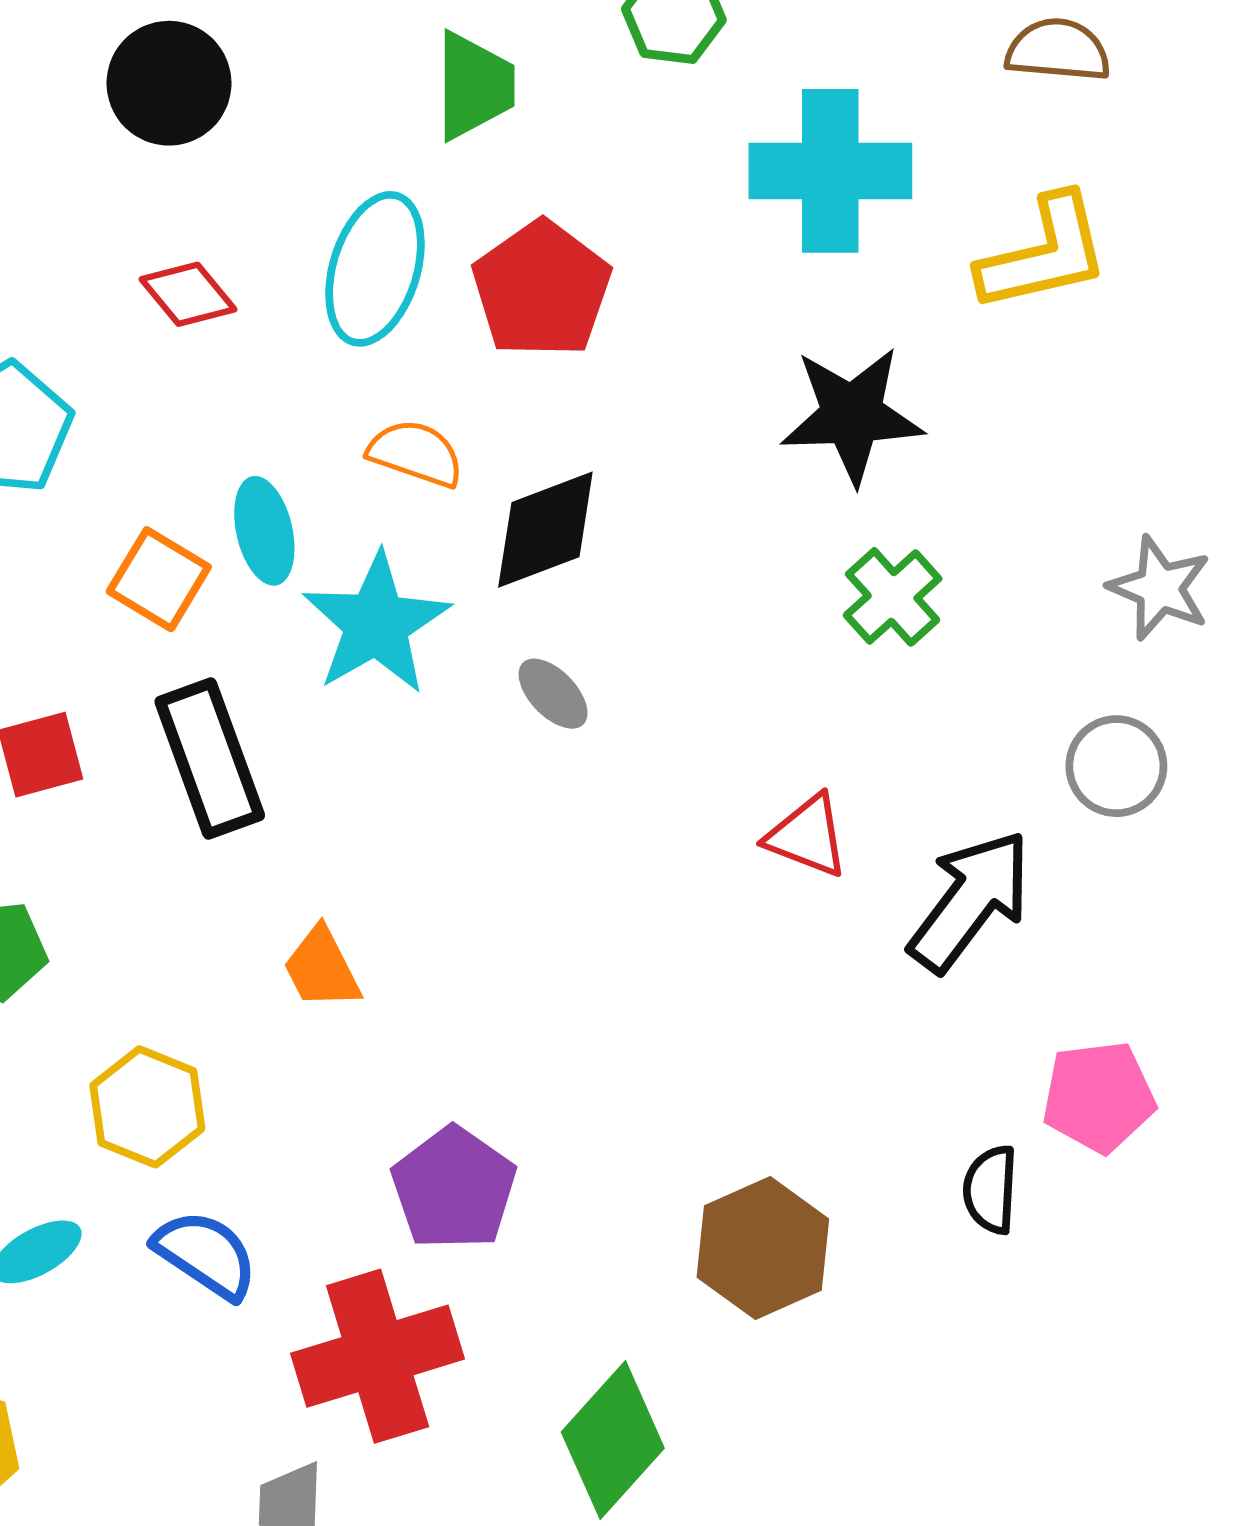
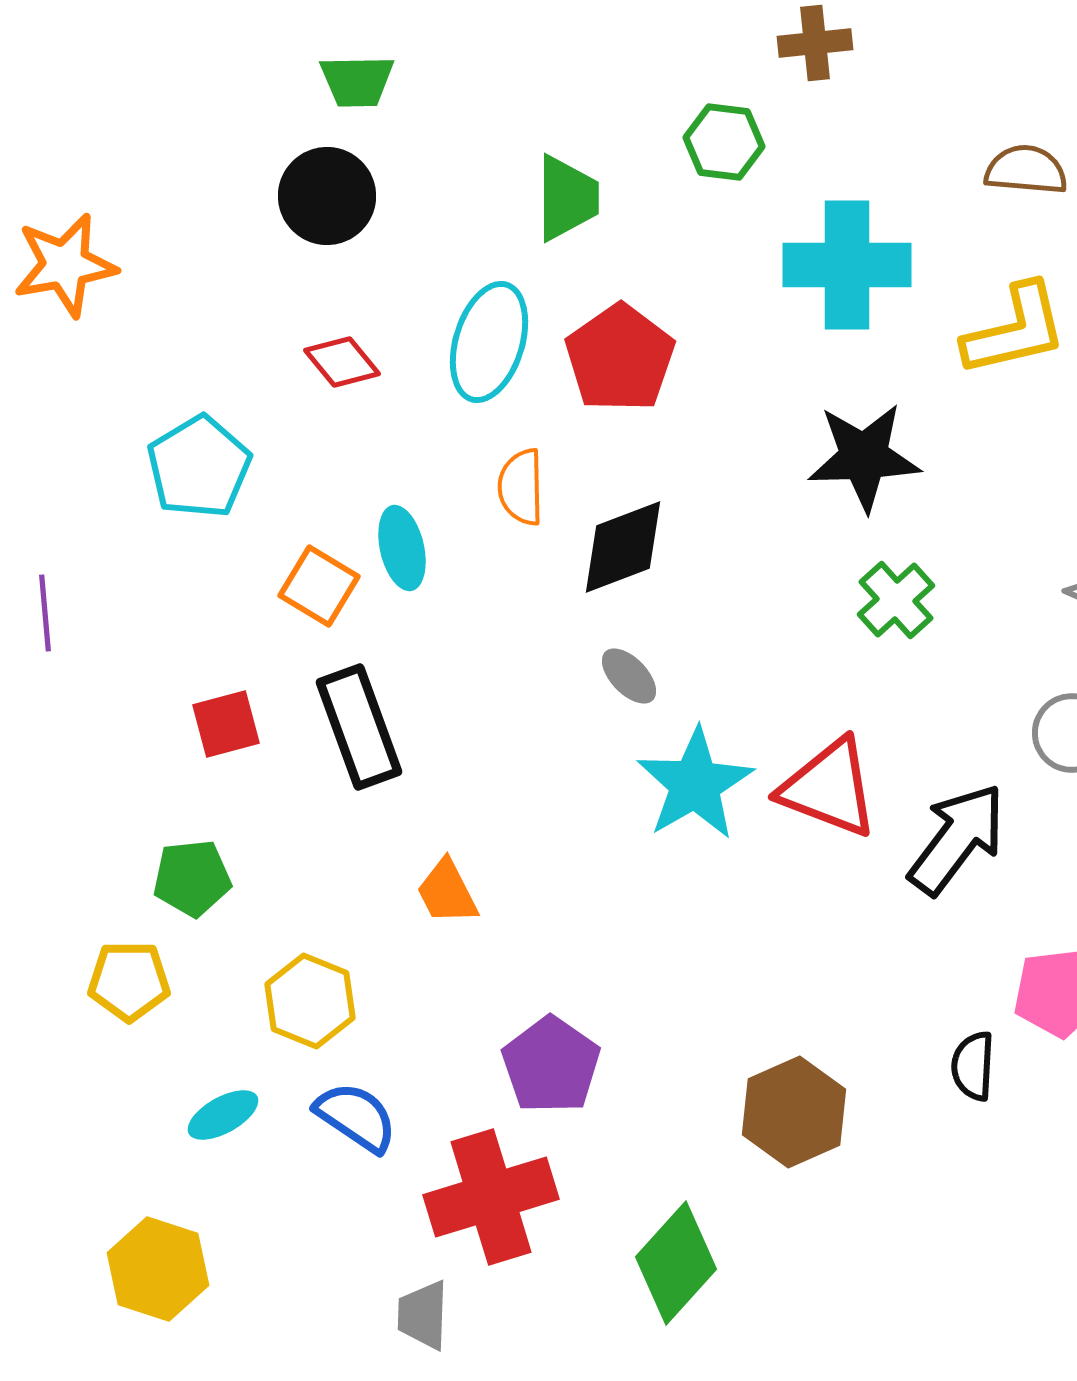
orange semicircle: (416, 453) -> (521, 487), turned -110
cyan star: (376, 624) -> (695, 784), moved
red triangle: (807, 836) -> (829, 788), size x1.5

